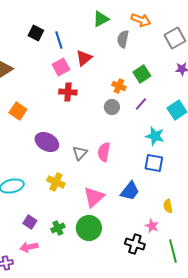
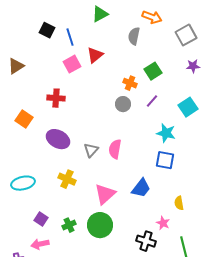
green triangle: (101, 19) -> (100, 14), moved
red cross: (68, 92) -> (56, 98), moved
orange square: (18, 111) -> (24, 119), moved

